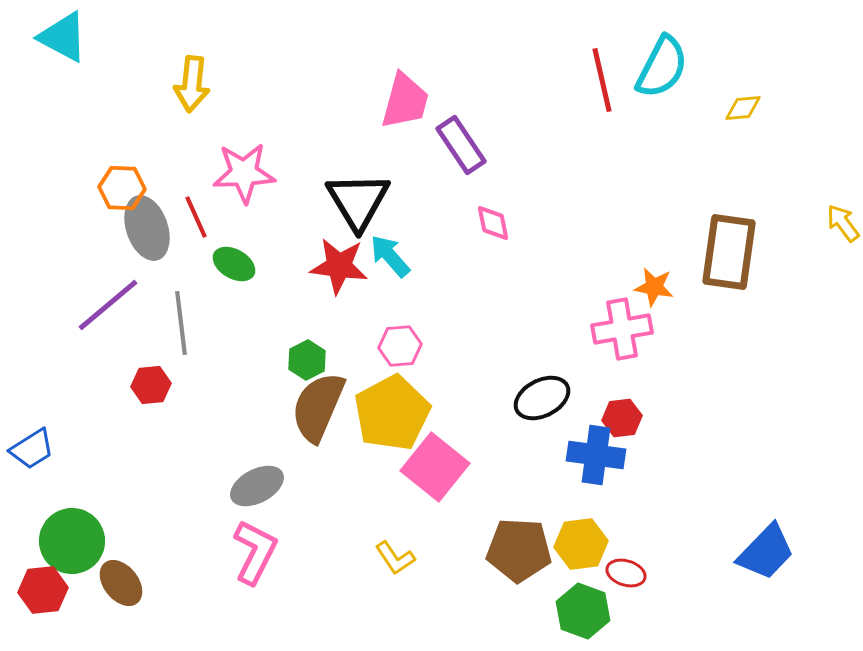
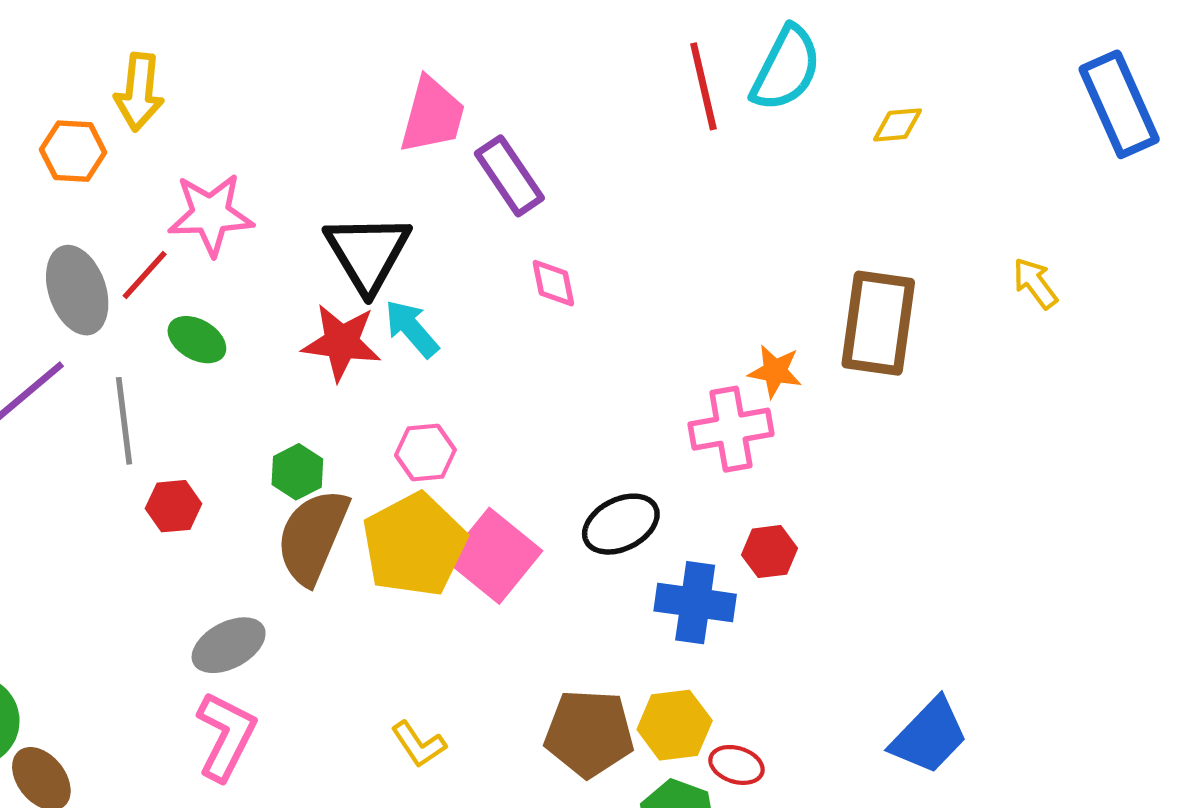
orange hexagon: (122, 188) -> (73, 151), moved
red line: (196, 217) -> (145, 275), turned 66
red hexagon: (151, 385) -> (174, 506), moved
red hexagon: (622, 418) -> (770, 552), moved
pink square: (435, 467) -> (494, 556), moved

